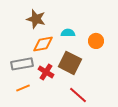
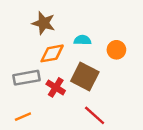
orange line: (23, 88) -> (23, 117), moved

